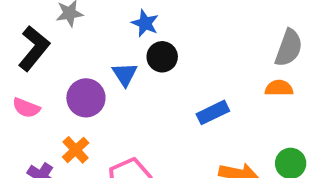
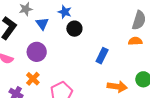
blue triangle: (125, 74) -> (42, 24), moved
blue rectangle: (213, 112) -> (102, 56), turned -35

